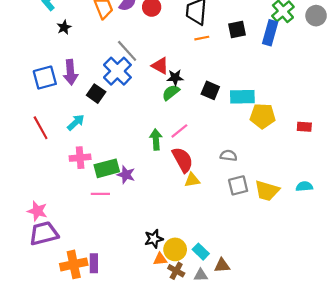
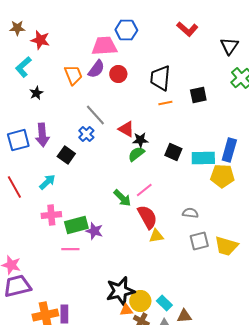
blue rectangle: (270, 33) -> (229, 150), moved
blue cross: (117, 71) -> (86, 134), size x0.6
green arrow: (156, 139) -> (122, 198), turned 138
black star: (154, 239) -> (120, 291), size x1.6

